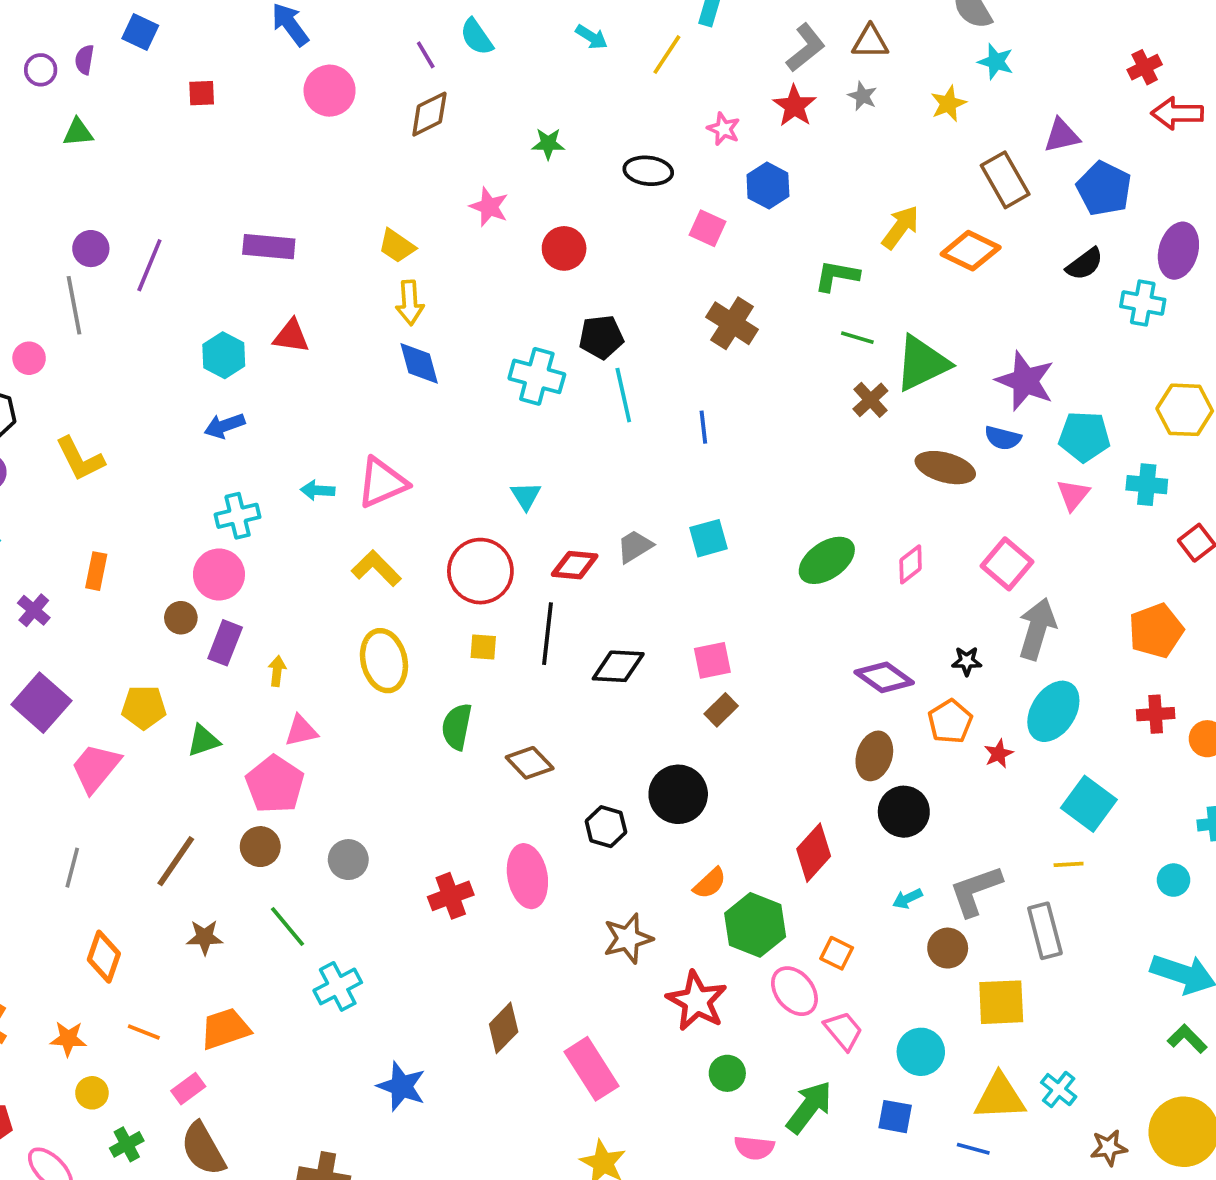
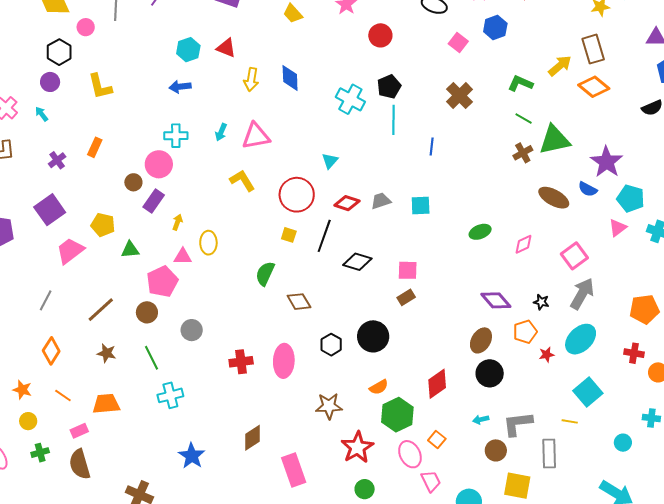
brown rectangle: (1005, 180) -> (593, 49), moved
yellow arrow: (410, 303) -> (251, 80), moved
black pentagon: (601, 337) -> (389, 87), turned -30
cyan arrow: (318, 490) -> (221, 132), turned -84
green ellipse: (827, 560) -> (480, 232), size x0.7
yellow ellipse: (384, 661) -> (208, 243), moved, size x0.7

